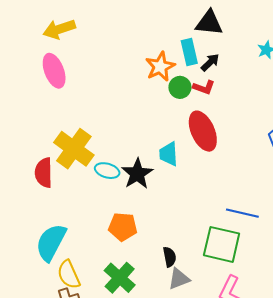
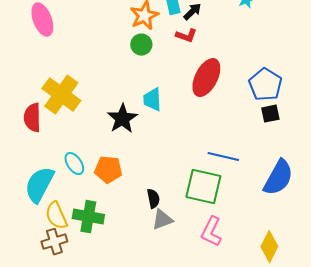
green circle: (180, 87) -> (141, 45), moved
red ellipse: (203, 131) -> (206, 78), moved, turned 51
cyan ellipse: (107, 171) -> (74, 164), moved, turned 40
green cross: (120, 278) -> (88, 217), moved, turned -32

